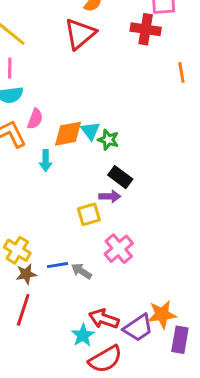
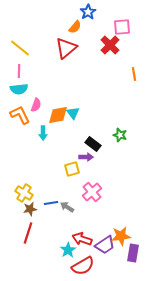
red cross: (146, 29) -> (110, 45), turned 36
green star: (108, 140) -> (120, 135), moved

